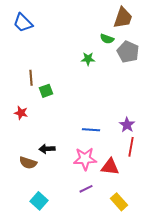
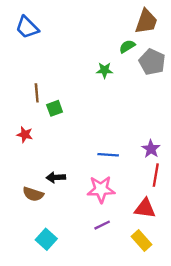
green semicircle: (107, 39) -> (127, 46), turned 128
red triangle: (110, 167) -> (145, 208), moved

